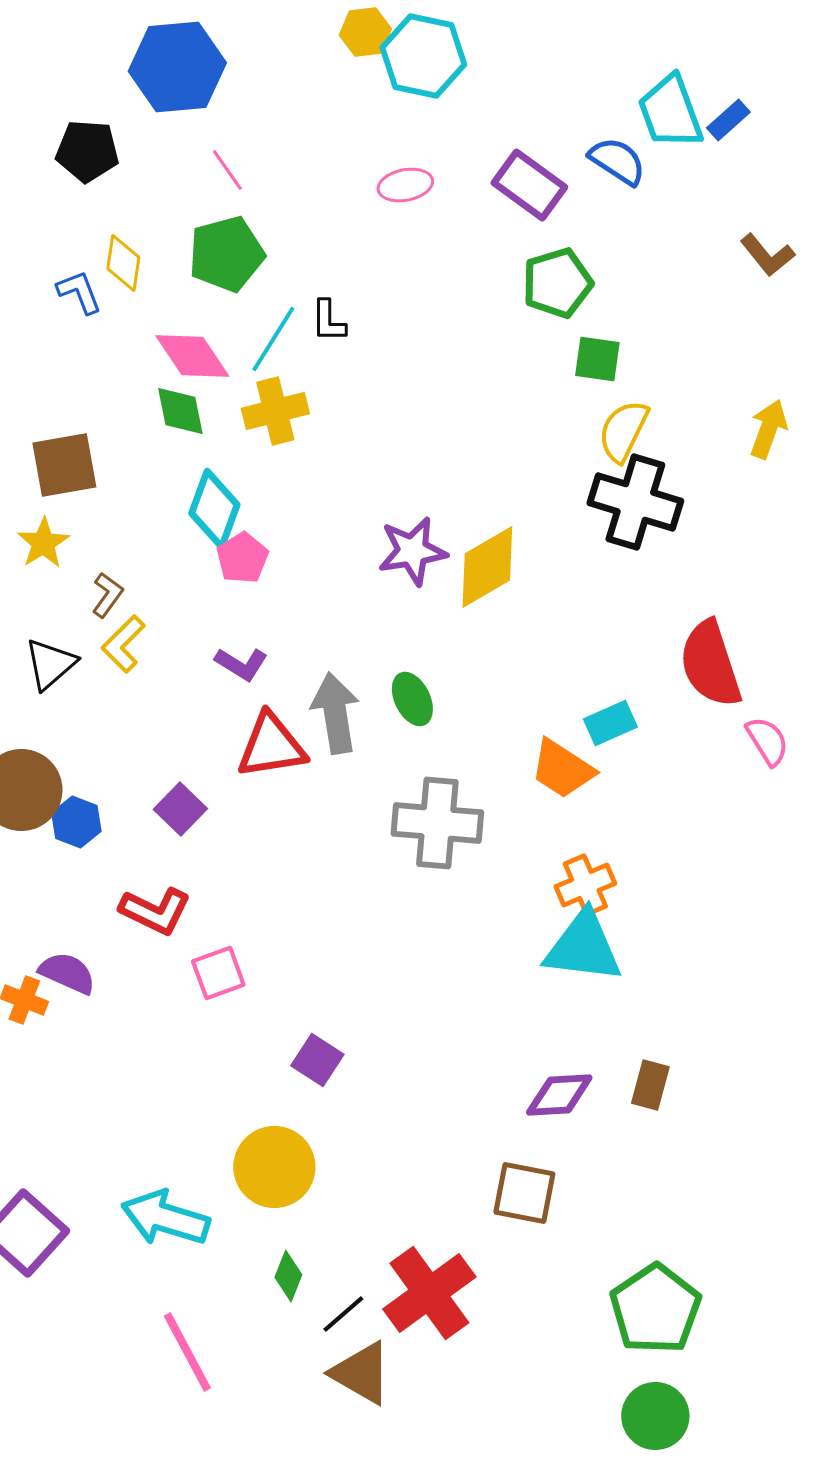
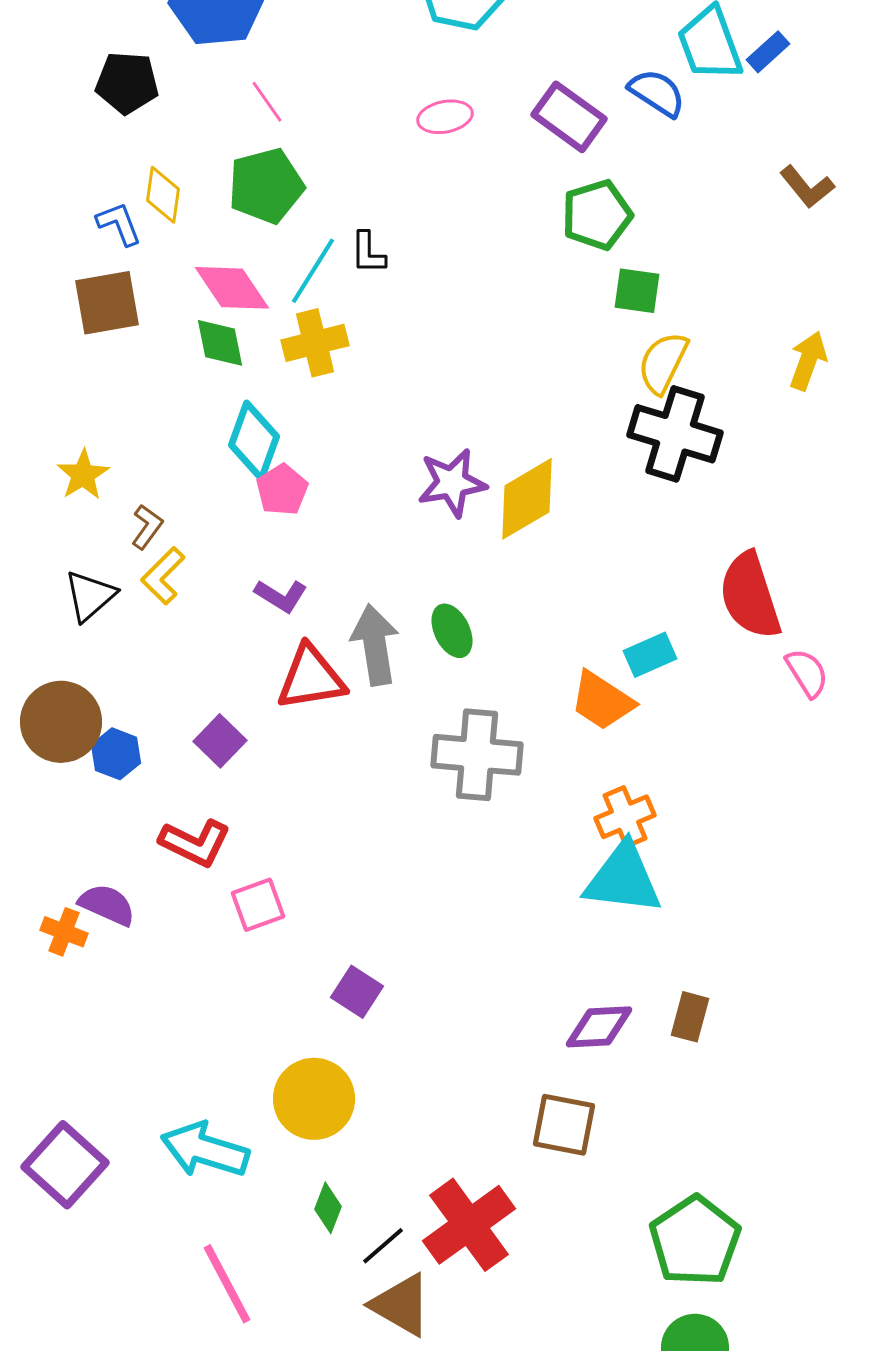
brown square: (64, 465) -> (107, 303), moved

